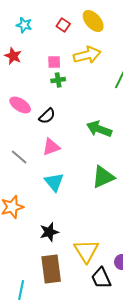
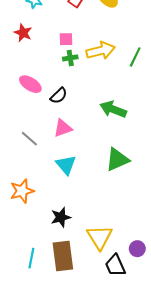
yellow arrow: (87, 55) -> (101, 51), moved
cyan line: (21, 290) -> (31, 258), moved

